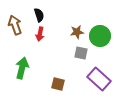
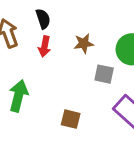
brown star: (77, 32) -> (84, 44), moved

